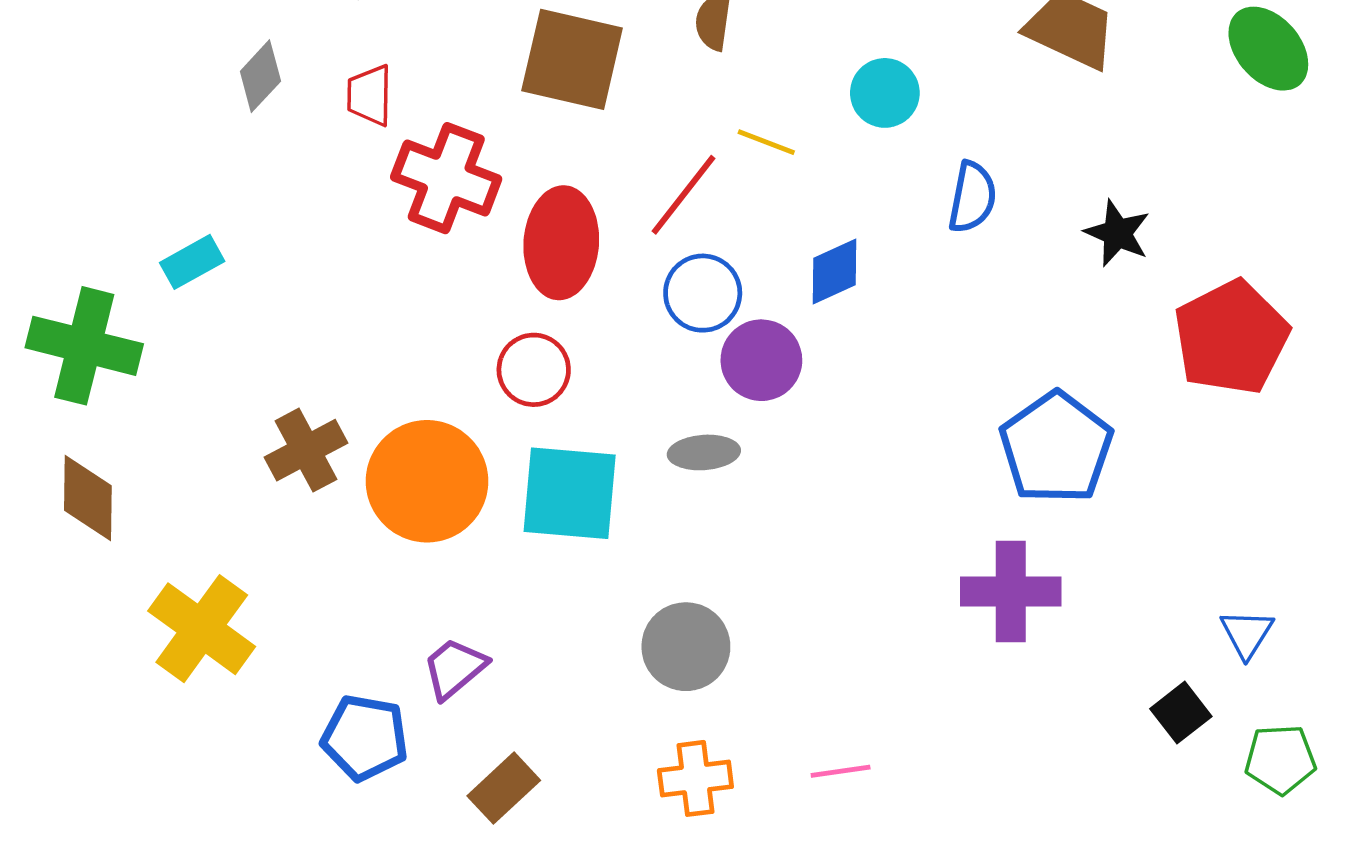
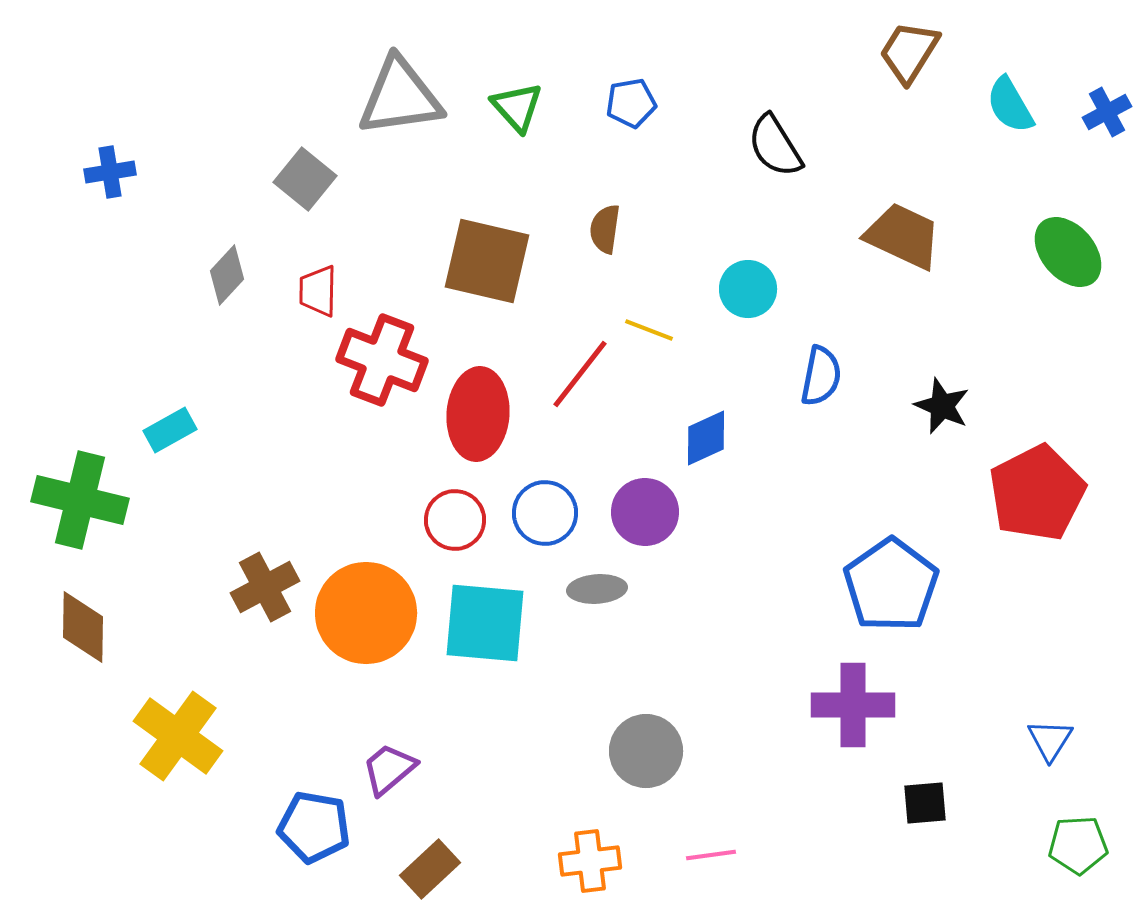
blue circle: (703, 293) -> (545, 513), moved
gray circle: (686, 647) -> (646, 751), moved
black square: (1181, 713) -> (925, 803), moved, turned 33

